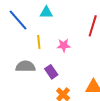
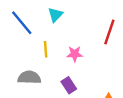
cyan triangle: (46, 12) -> (55, 15), turned -48
purple rectangle: (51, 72) -> (69, 85), moved

